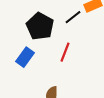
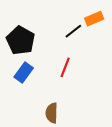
black pentagon: (40, 26) -> (21, 40), moved

